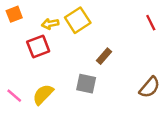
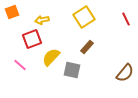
yellow square: (78, 20) -> (84, 17), moved
yellow semicircle: (43, 94) -> (51, 57), moved
pink line: (14, 96) -> (20, 65), moved

